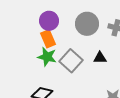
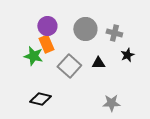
green star: (47, 57) -> (33, 56), moved

